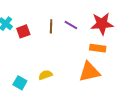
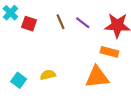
brown line: (51, 26) -> (60, 22), turned -32
red square: (23, 31) -> (29, 24), turned 32

